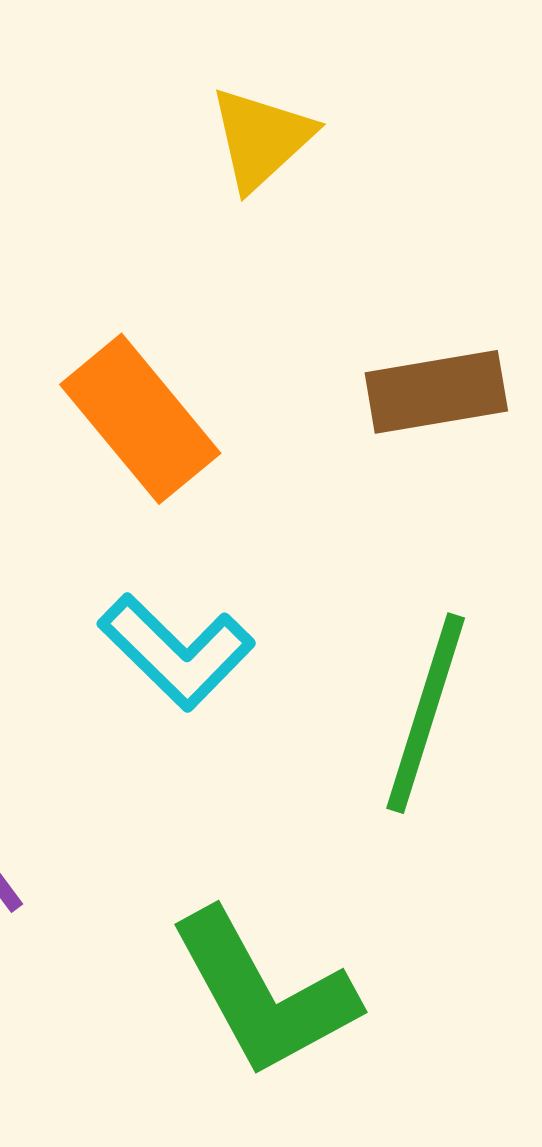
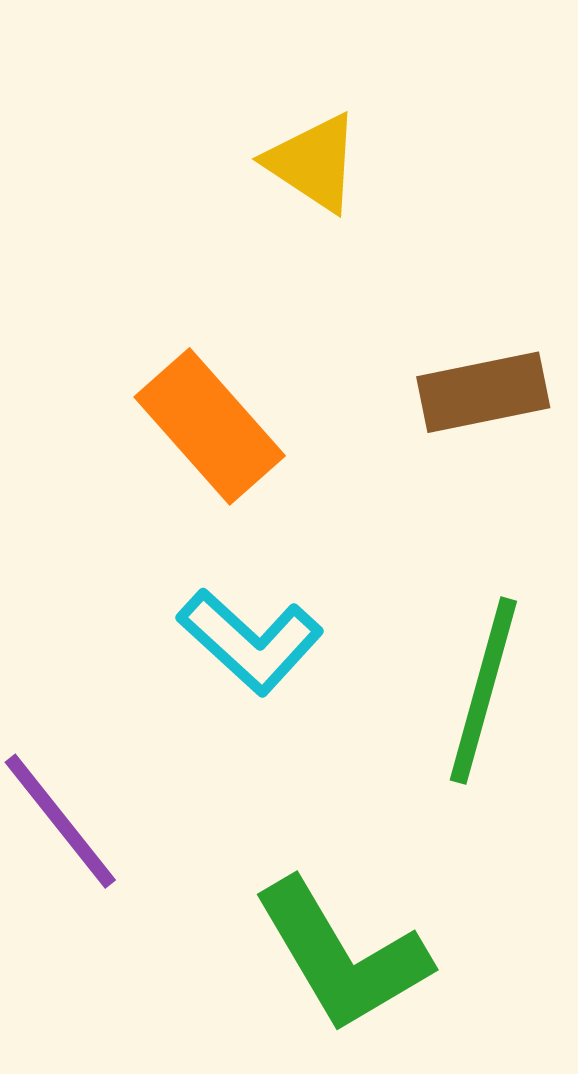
yellow triangle: (261, 138) -> (313, 163), turned -42

